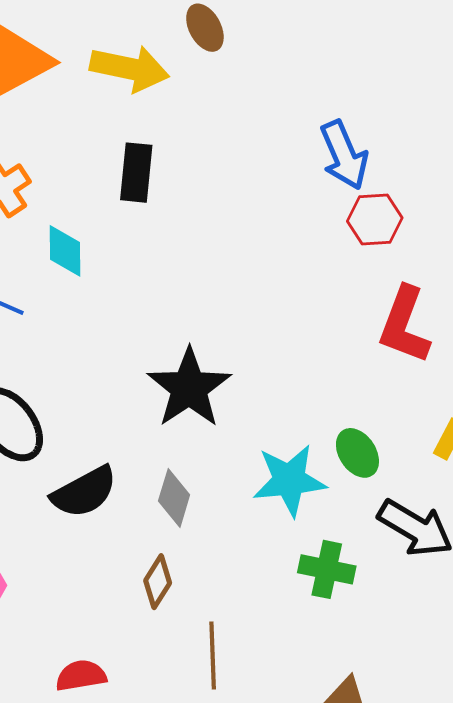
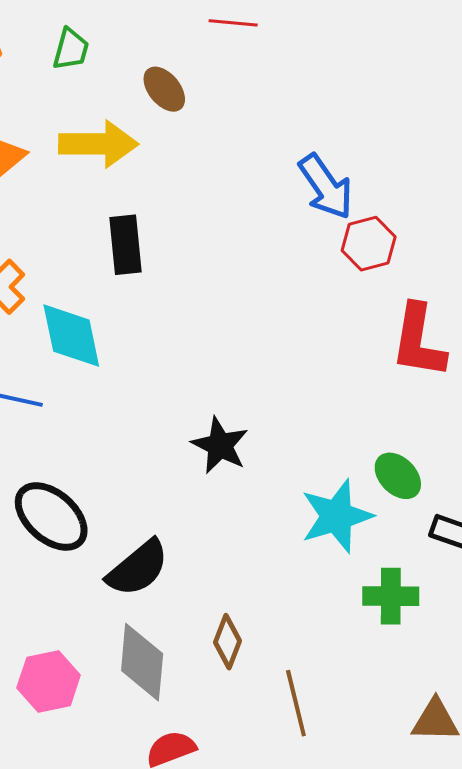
cyan diamond: (65, 251) -> (71, 336), size x1.4
black star: (189, 388) -> (220, 445), size x0.7
gray diamond: (174, 498) -> (142, 662), moved, size x1.4

